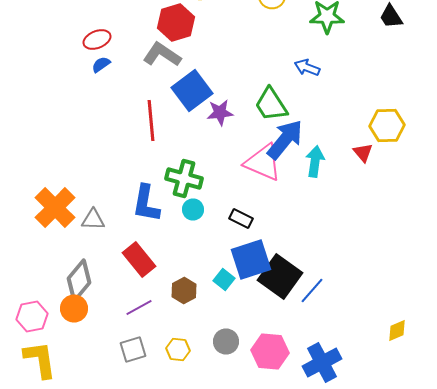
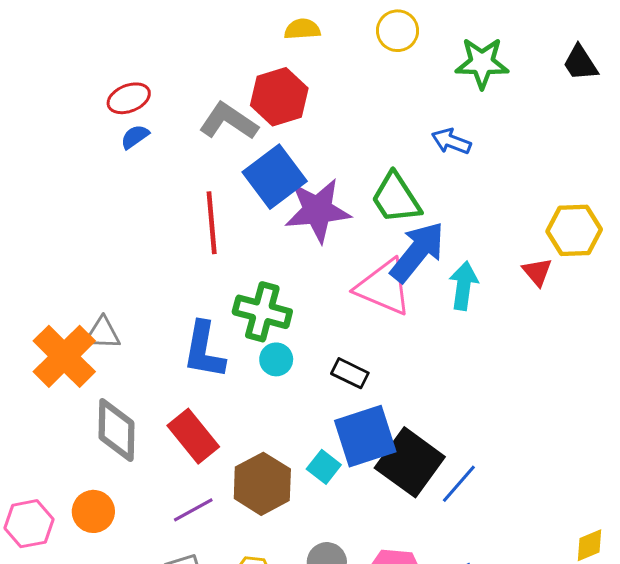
red hexagon: (176, 22) -> (279, 97), moved
purple star: (220, 112) -> (318, 210), size x1.6
gray triangle: (93, 220) -> (103, 333), moved
gray diamond: (79, 280) -> (116, 430), moved, turned -39
brown hexagon: (184, 290) -> (262, 484), size x1.5

